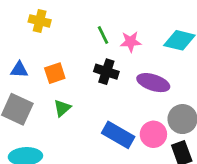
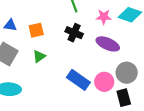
pink star: (131, 42) -> (104, 17), moved

